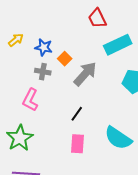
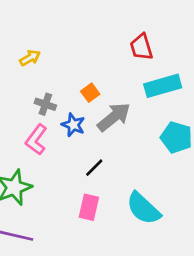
blue star: (44, 47) -> (73, 125), moved
gray cross: (43, 72) -> (45, 104), moved

